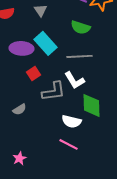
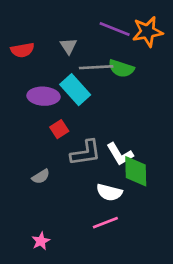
gray line: (80, 56) -> (96, 67), moved
white L-shape: (74, 80) -> (120, 154), moved
pink line: (68, 144) -> (105, 223), turned -48

